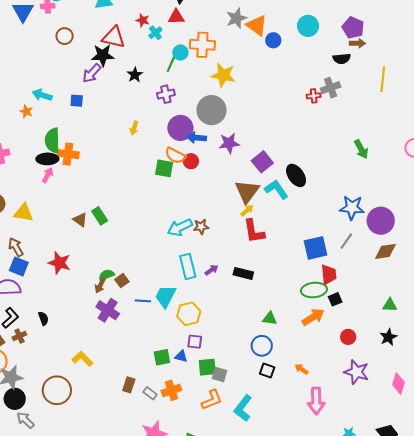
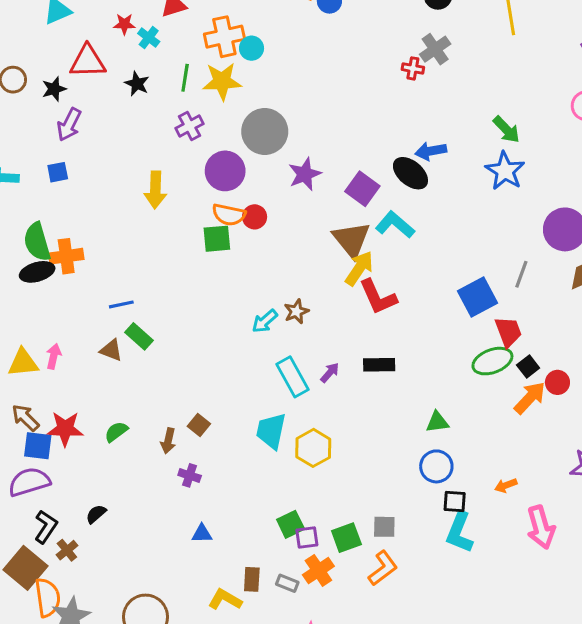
cyan circle: (180, 52) -> (252, 48), moved
black star: (103, 55) -> (54, 89), moved, size x0.7
black star: (135, 75) -> (137, 84), moved
yellow star: (223, 75) -> (222, 81), moved
red cross: (314, 96) -> (413, 68), turned 32
yellow arrow: (134, 128) -> (155, 190), size x1.6
blue arrow: (196, 138) -> (431, 151), moved
pink arrow: (48, 175) -> (54, 356), moved
black ellipse: (296, 175) -> (410, 173), moved
blue star: (352, 208) -> (505, 171), moved, turned -30
yellow arrow: (247, 210) -> (359, 268), size x1.6
cyan arrow: (180, 227) -> (265, 321), size x0.7
red star: (59, 263) -> (65, 429), moved
green semicircle: (106, 275) -> (116, 432), moved
blue line: (143, 301) -> (121, 304), moved
purple cross: (108, 310) -> (190, 475), size x0.6
orange arrow: (313, 317) -> (530, 398), moved
black semicircle: (43, 318) -> (96, 514), turned -96
red circle: (348, 337) -> (557, 382), moved
purple square: (195, 342) -> (307, 538), moved
blue triangle: (181, 356) -> (202, 534), moved
yellow L-shape: (82, 359) -> (225, 600), moved
green square: (207, 367) -> (346, 538), moved
orange arrow: (301, 369) -> (506, 485), turned -40
cyan L-shape: (243, 408) -> (459, 532), moved

